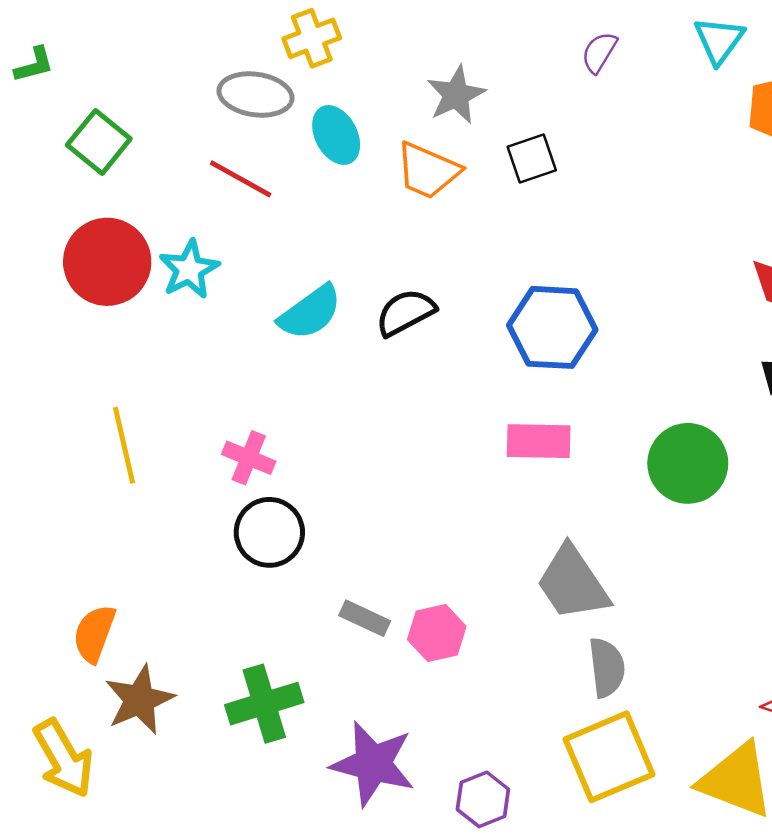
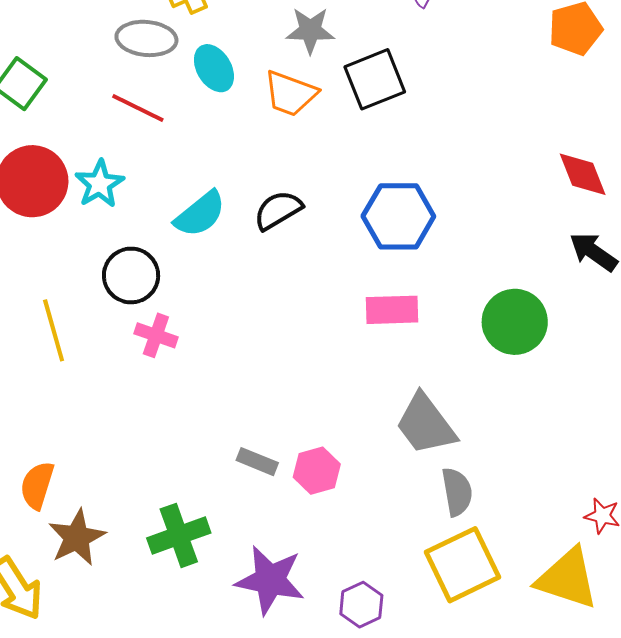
gray star: (456, 95) -> (310, 30), turned 30
black square: (532, 159) -> (375, 79), size x1.5
black circle: (269, 532) -> (131, 275), moved

